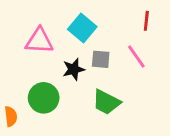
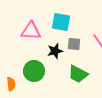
cyan square: (82, 28) -> (61, 22), turned -30

